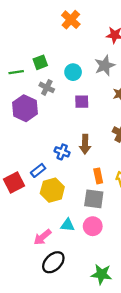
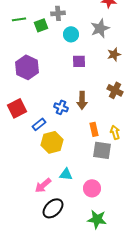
green line: (16, 72) -> (19, 19), moved
gray cross: (47, 87) -> (58, 13), moved, turned -32
red square: (14, 182) -> (17, 108), moved
gray square: (94, 199) -> (102, 150), moved
pink circle: (93, 226) -> (92, 188), moved

